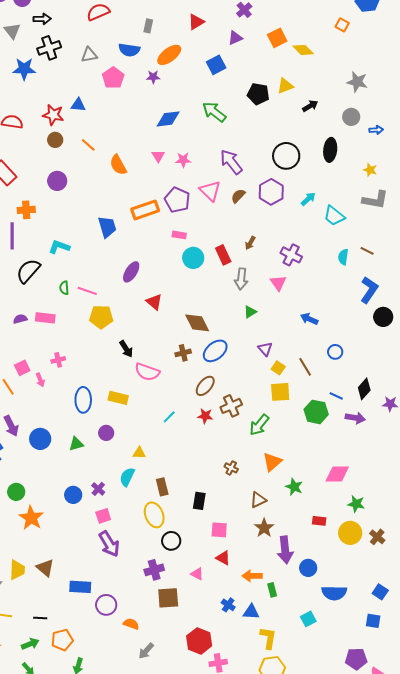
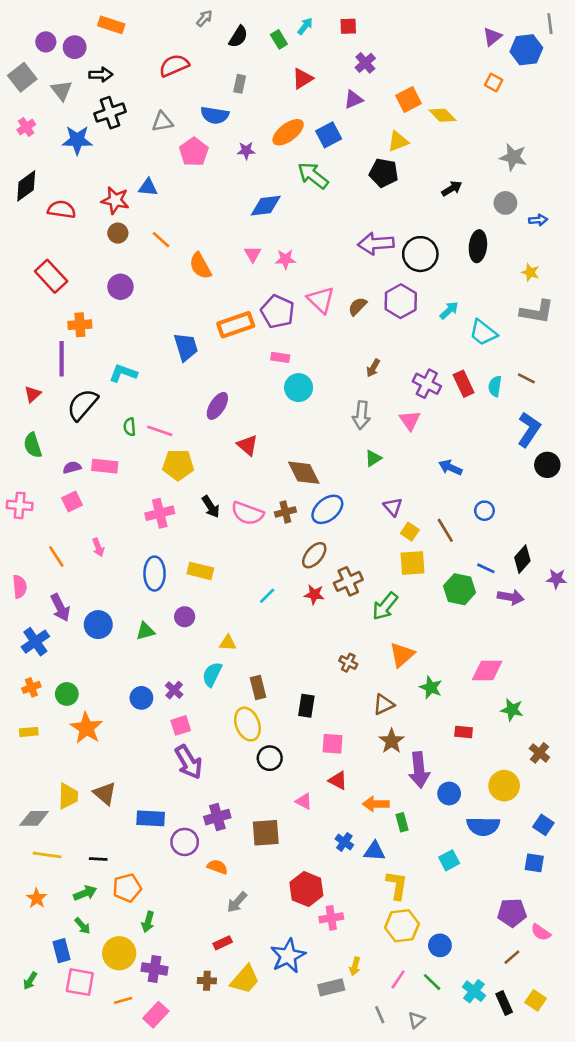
orange ellipse: (169, 55) -> (288, 132), moved
yellow triangle: (285, 86) -> (398, 141), moved
green arrow: (214, 112) -> (313, 175), moved
purple arrow: (231, 162) -> (376, 244), moved, turned -56
red rectangle: (223, 255) -> (464, 384), moved
pink cross: (58, 360) -> (160, 513), moved, size x1.5
pink square: (22, 368) -> (72, 502), moved
pink semicircle: (147, 372) -> (247, 513), moved
yellow circle: (350, 533) -> (504, 786), moved
purple cross: (154, 570) -> (217, 817), moved

